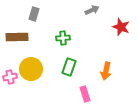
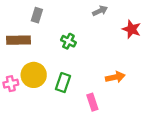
green cross: (63, 38) -> (68, 41), turned 32
green rectangle: (69, 67) -> (63, 83), moved
orange arrow: (106, 71) -> (115, 77), turned -114

